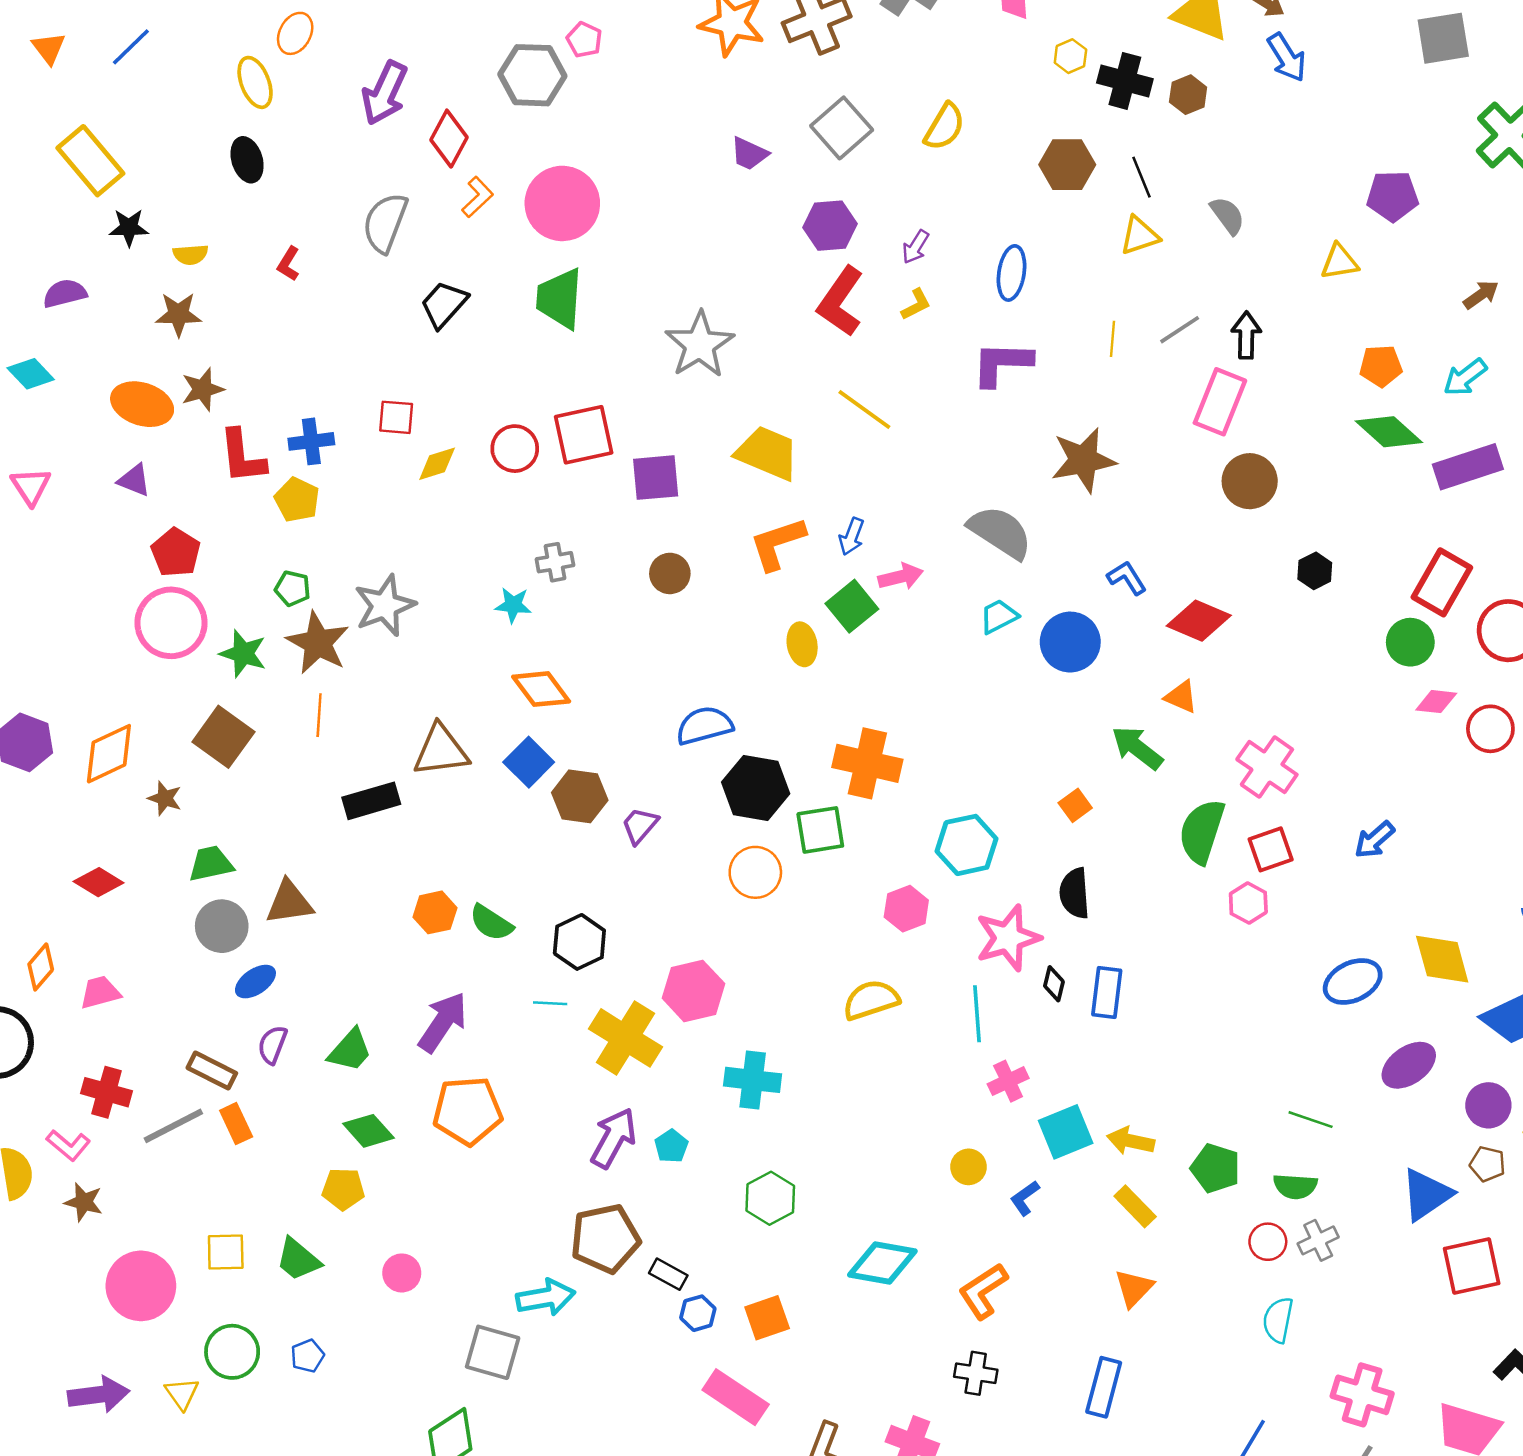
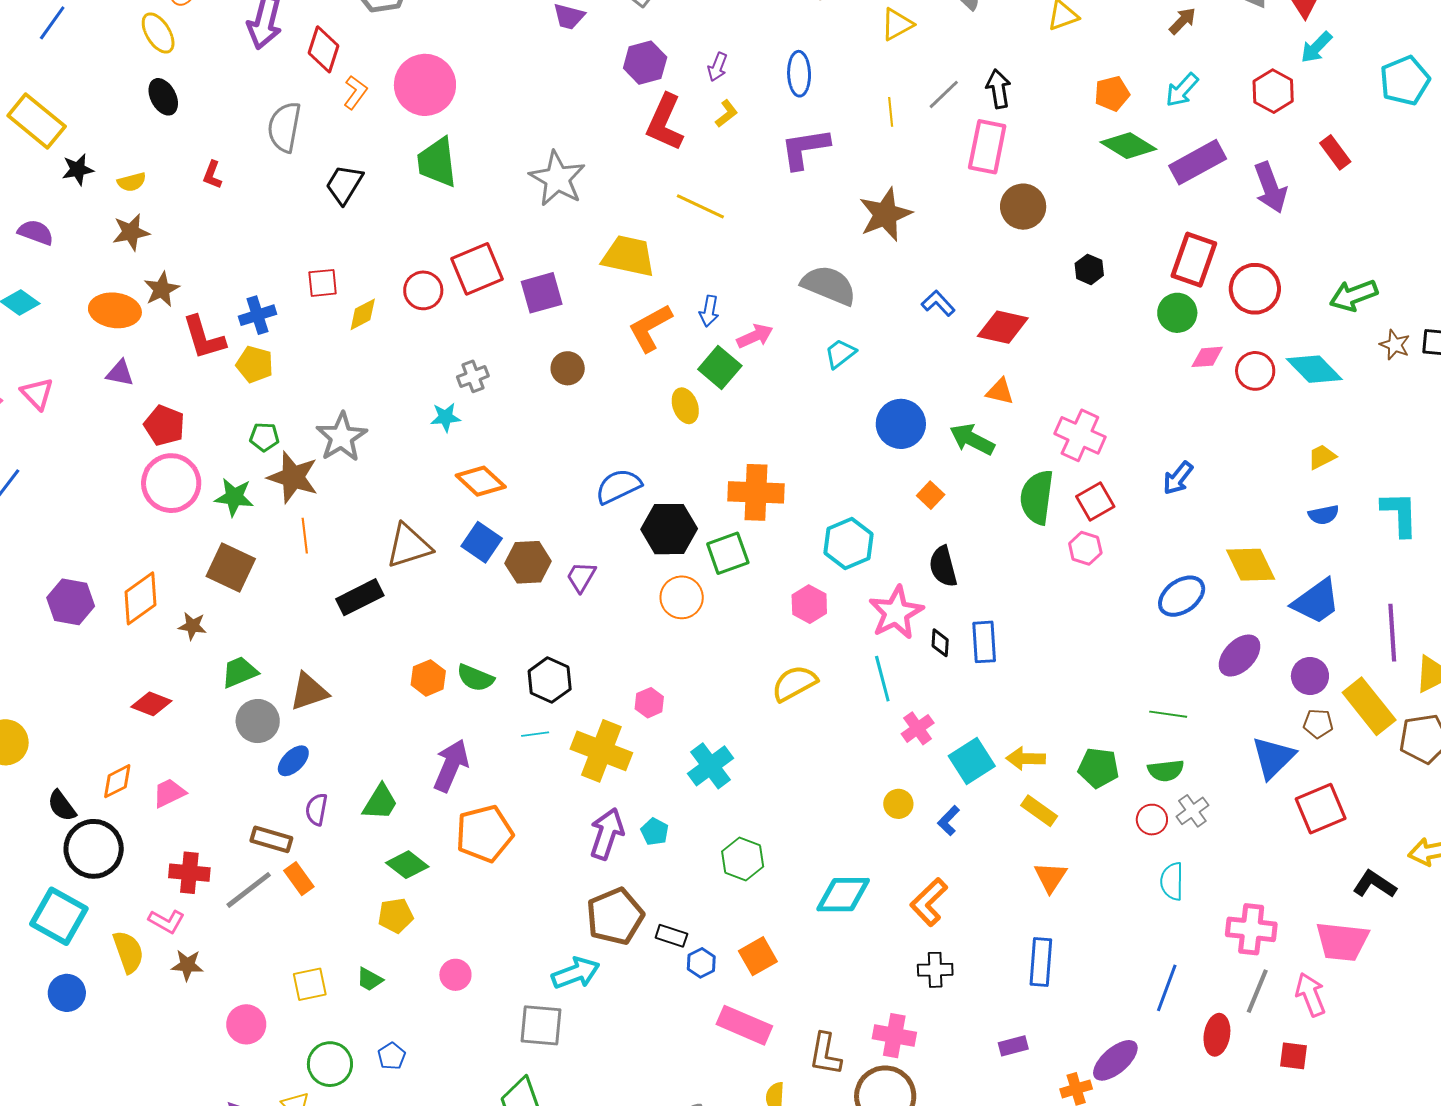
purple semicircle: (65, 293) -> (36, 232), turned 45
blue circle: (1070, 642) -> (901, 424), moved
orange diamond: (41, 967) -> (117, 781), turned 33
pink hexagon: (693, 991) -> (649, 703), size x0.6
cyan cross: (753, 1080) -> (711, 766), turned -33
green trapezoid: (298, 1259) -> (370, 979), size x0.7
pink circle: (141, 1286) -> (246, 1024), size x0.7

